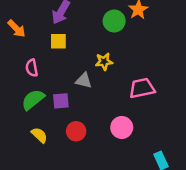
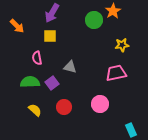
yellow star: (104, 62) -> (122, 45), moved
pink semicircle: (32, 68) -> (37, 58), moved
green semicircle: (33, 100) -> (30, 82), turned 36
purple square: (61, 101) -> (52, 83), turned -32

